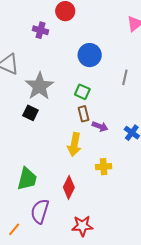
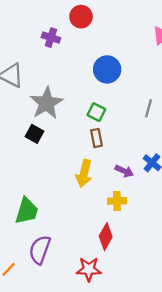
gray line: (125, 77) -> (148, 108), moved
purple arrow: (100, 126) -> (124, 171), moved
red diamond: (69, 187) -> (106, 237), moved

